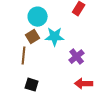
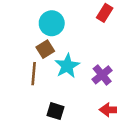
cyan star: (55, 37) -> (67, 66), moved, turned -30
black square: (32, 85) -> (56, 111), moved

